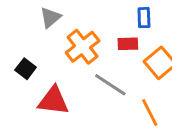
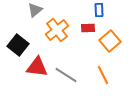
black square: (26, 69) -> (18, 45), size x1.5
gray line: (110, 85) -> (66, 75), moved

